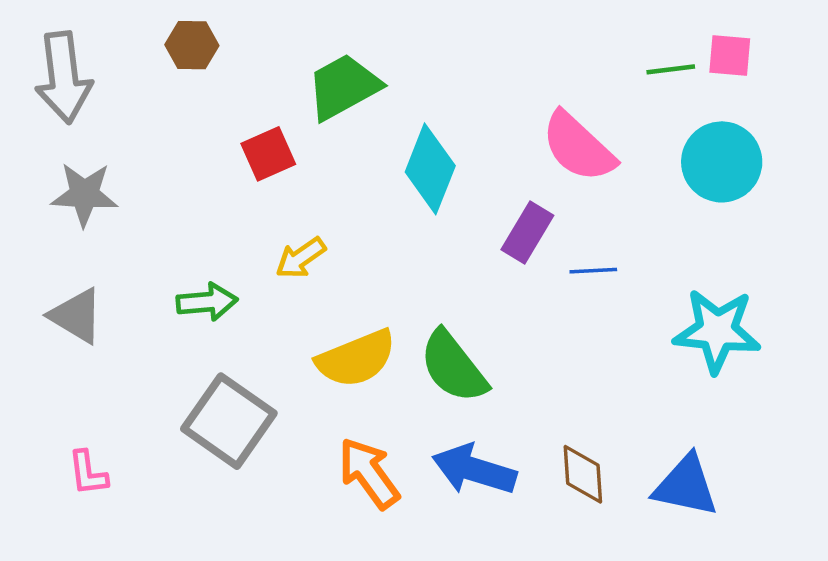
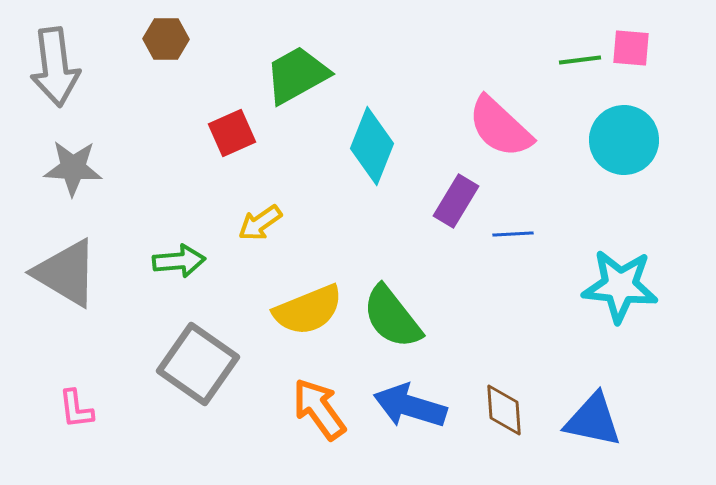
gray triangle: (76, 316) -> (66, 273), size x1.4

